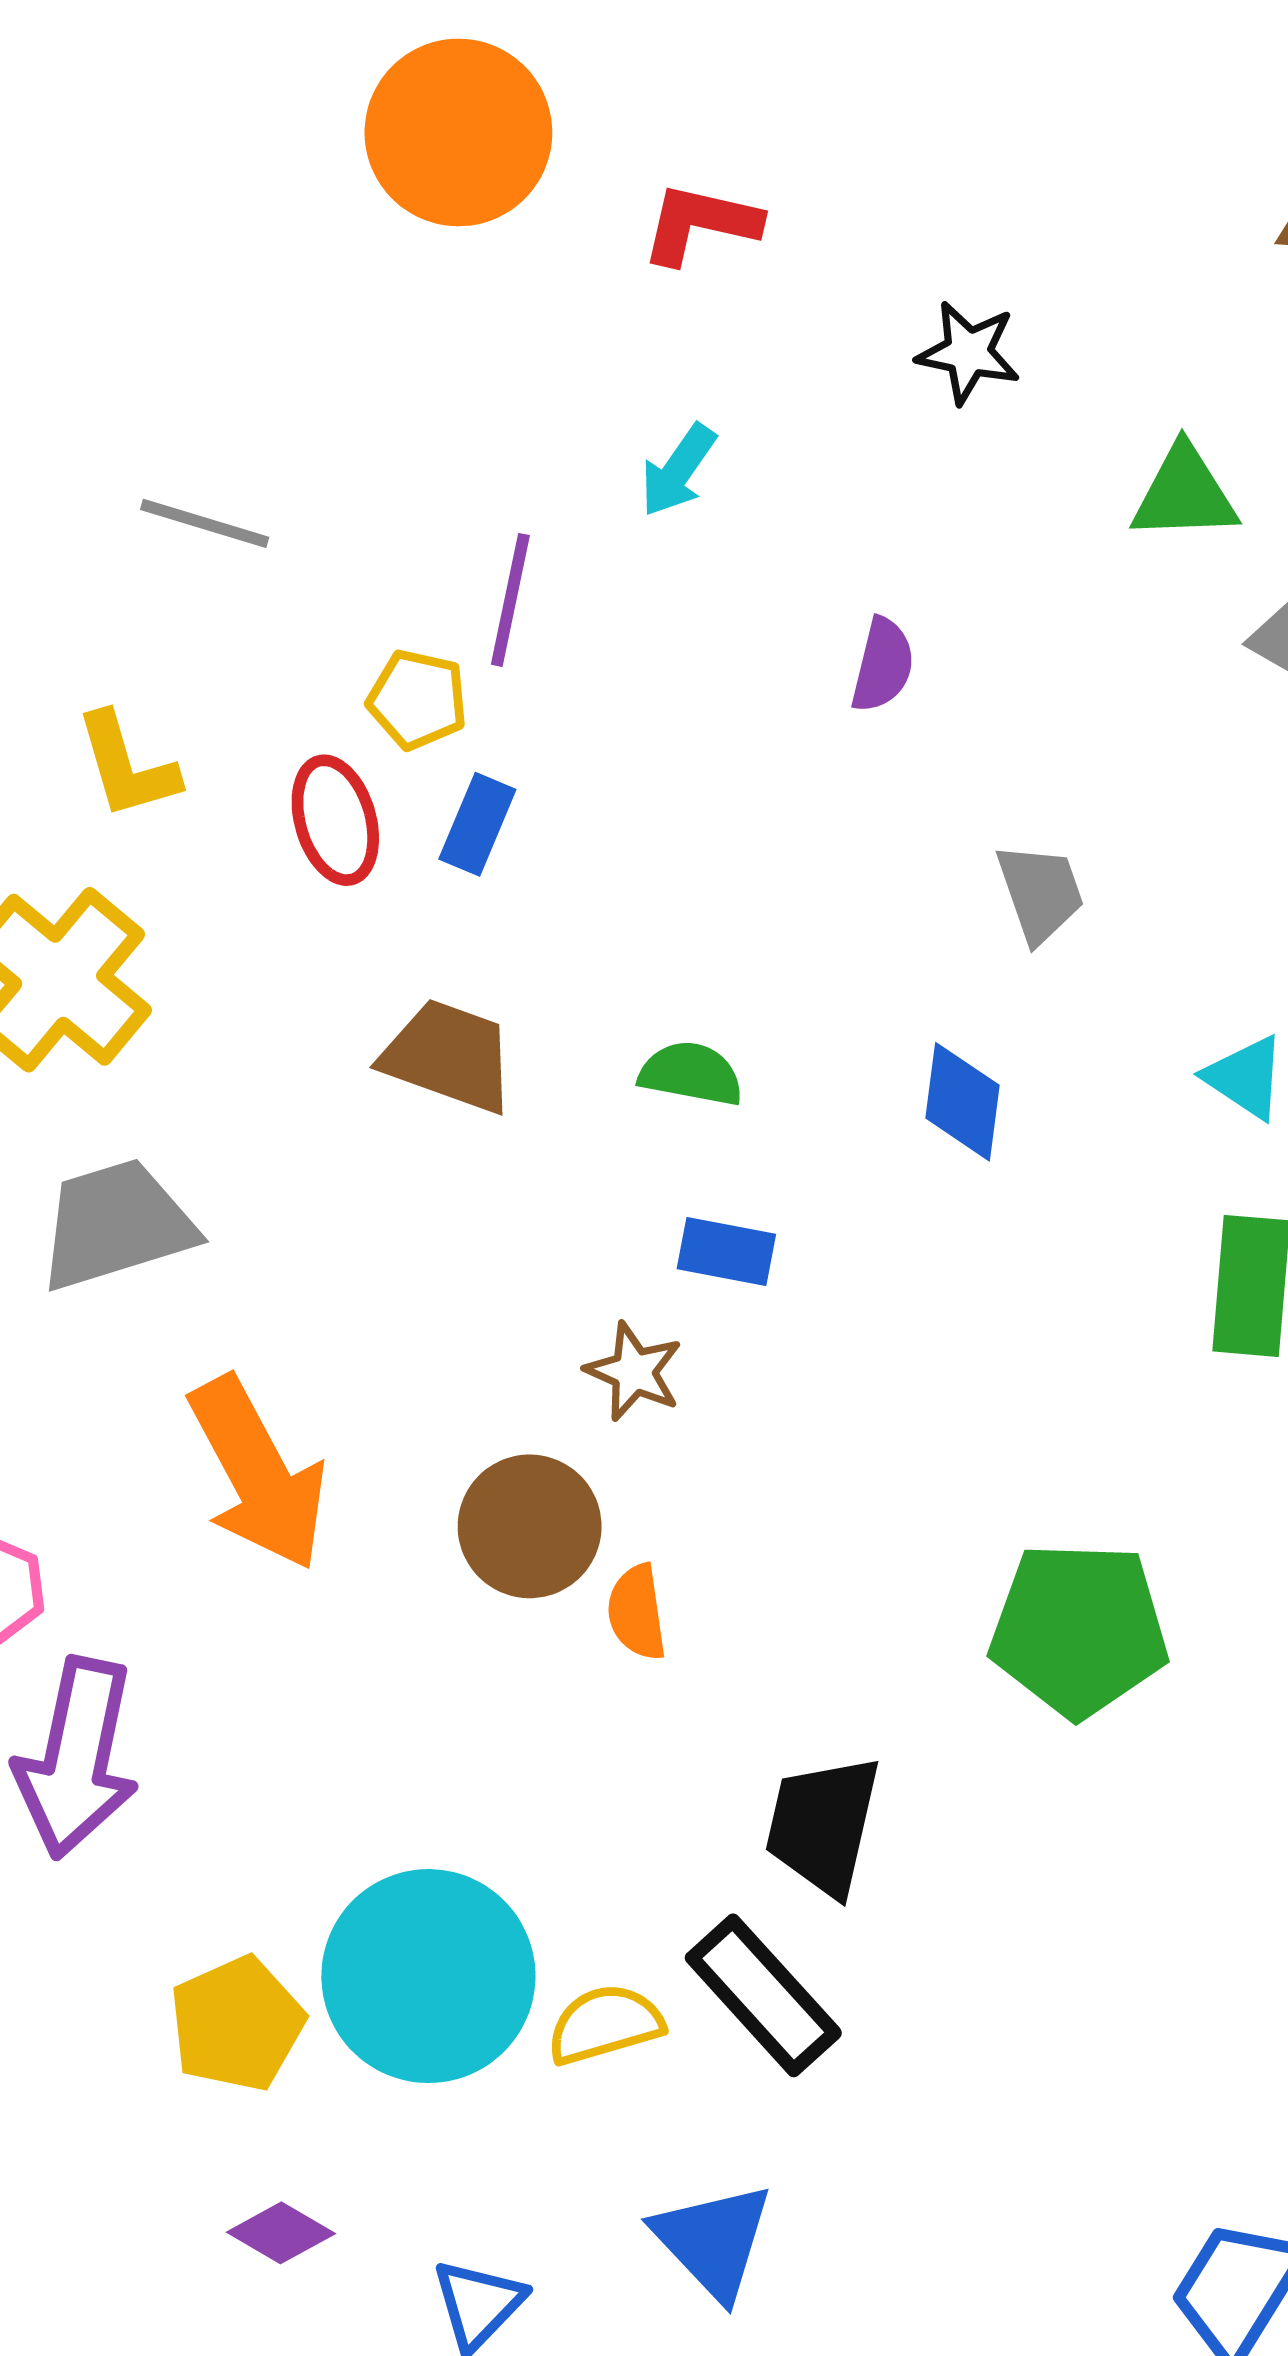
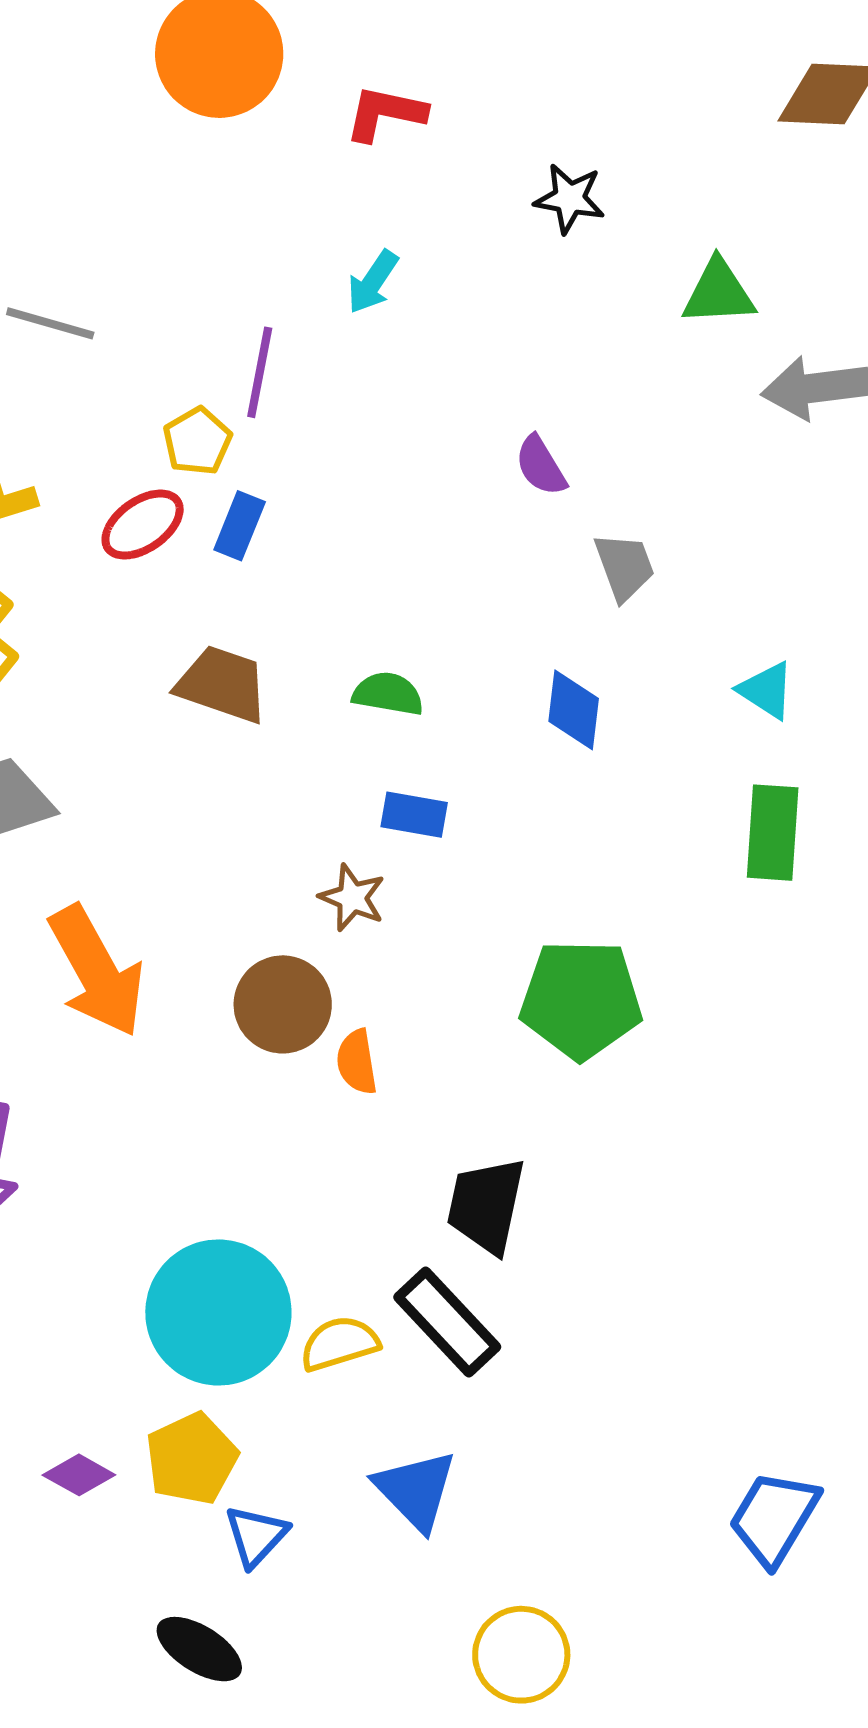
purple semicircle: (883, 665) -> (541, 466), moved, turned 136
yellow pentagon: (418, 700) -> (197, 441), turned 30
red ellipse: (335, 820) -> (143, 525), turned 72
green pentagon: (1079, 1629) -> (581, 999), moved
yellow pentagon: (237, 2024) -> (192, 1459), moved
purple diamond: (281, 2233) -> (79, 1475), moved

